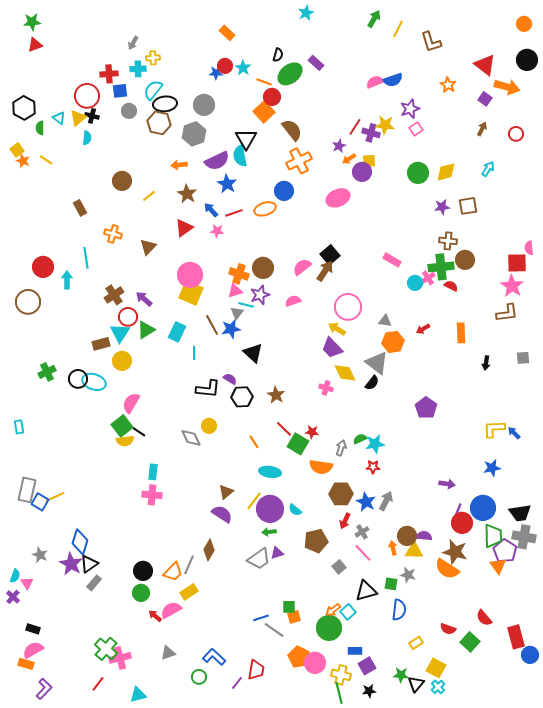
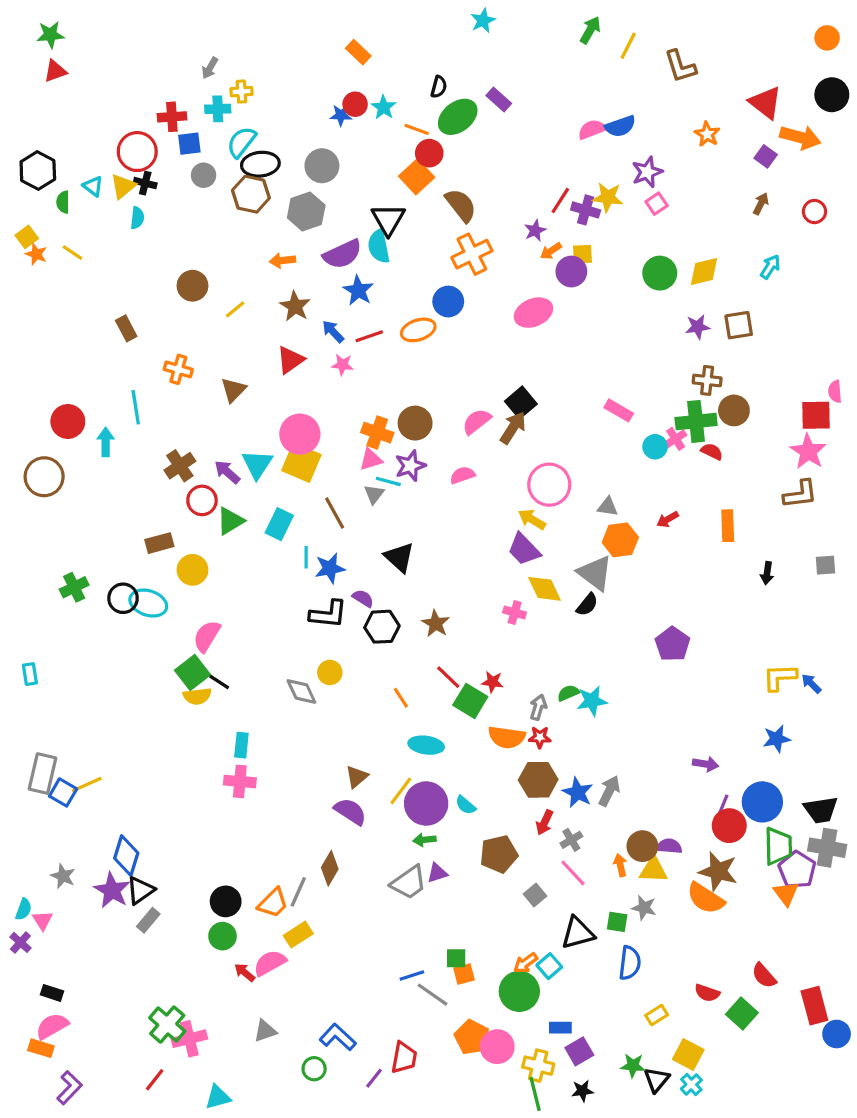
blue star: (231, 329) -> (330, 568), moved
cyan triangle: (120, 333) -> (257, 464), moved
red star: (373, 467) -> (540, 737), moved

